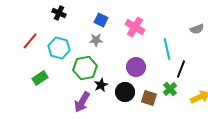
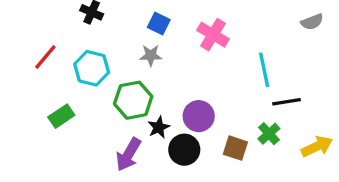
gray semicircle: (197, 29) -> (312, 22), moved
purple circle: (136, 67) -> (199, 116), moved
black line: (181, 69) -> (287, 102), turned 60
black circle: (125, 92) -> (184, 150), moved

